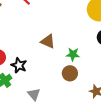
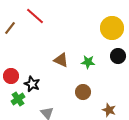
green star: (73, 54) -> (88, 62), moved

